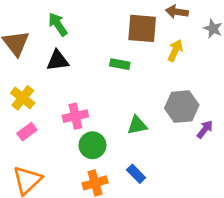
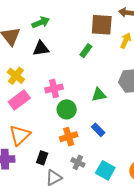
green arrow: (58, 24) -> (41, 22), turned 102
green rectangle: (120, 64) -> (86, 51), turned -64
pink rectangle: (27, 132) -> (19, 100), size x1.5

